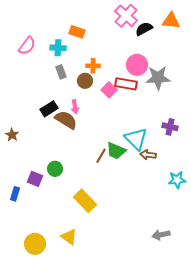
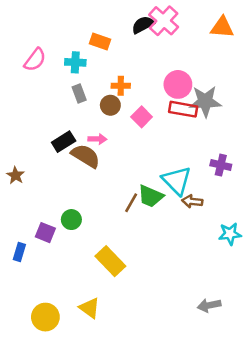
black semicircle: (144, 29) -> (143, 25), moved
red rectangle: (126, 84) -> (183, 109), moved
pink arrow: (75, 107) -> (97, 139), turned -80

